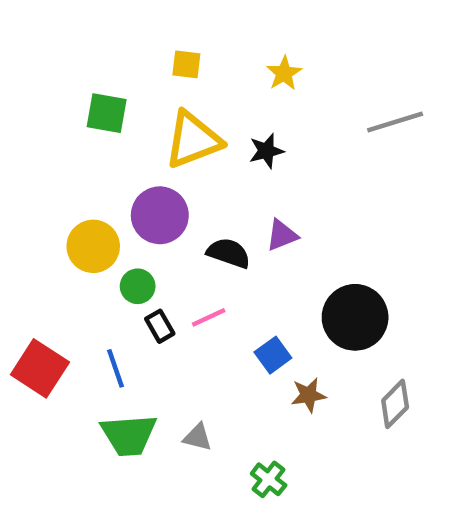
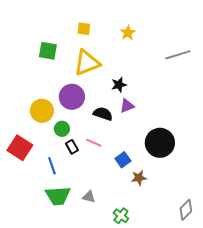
black star: (266, 151) -> (119, 85), moved
pink line: (209, 317) -> (94, 143), turned 49
red square: (40, 368) -> (20, 148), moved
gray diamond: (395, 404) -> (186, 210), moved

